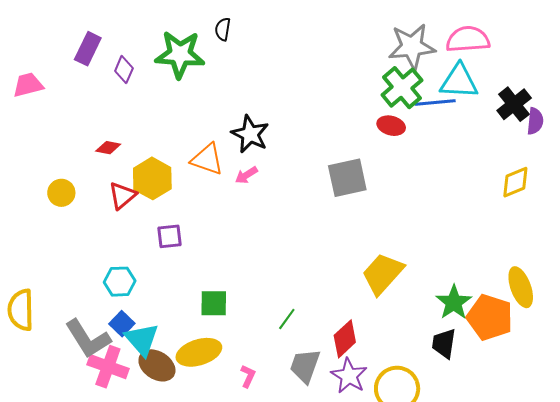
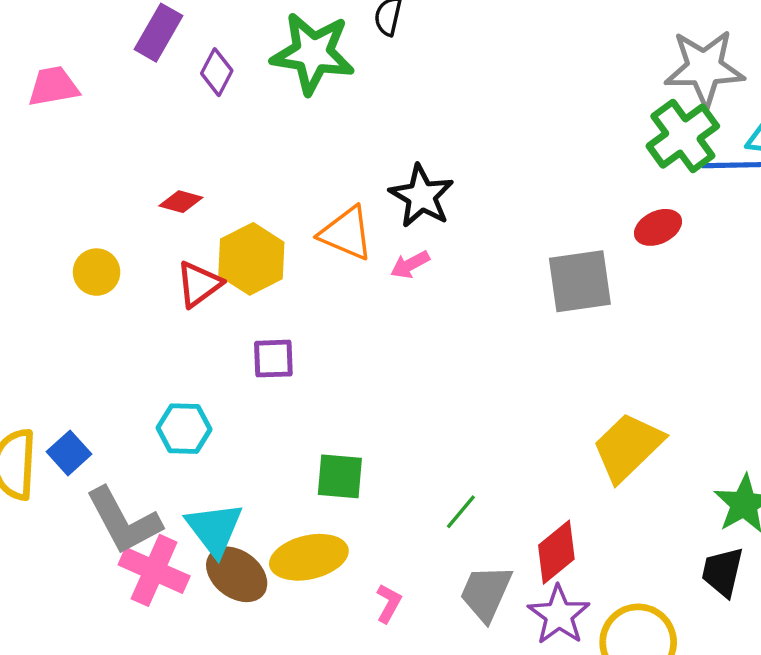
red ellipse: (391, 126) -> (658, 227), moved, turned -44
blue square: (122, 324) -> (69, 453), moved

